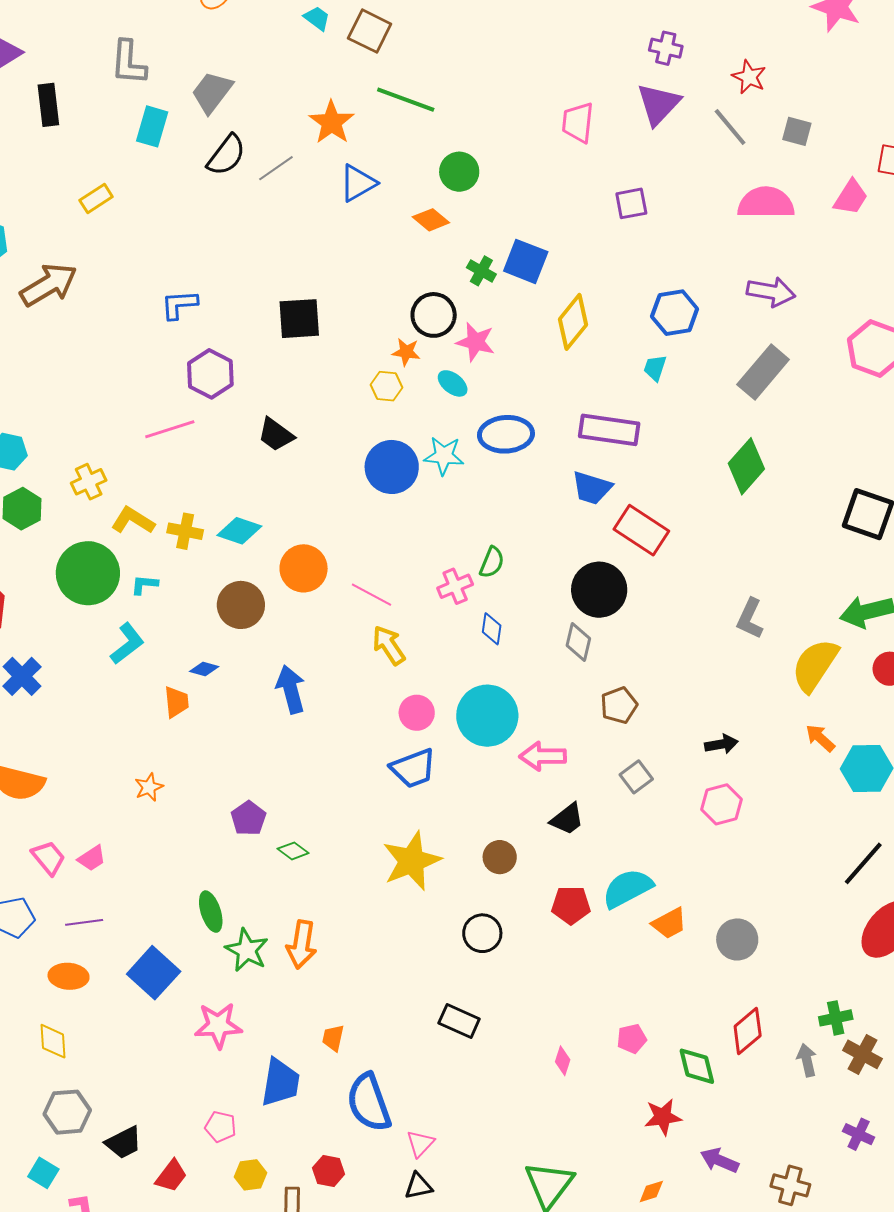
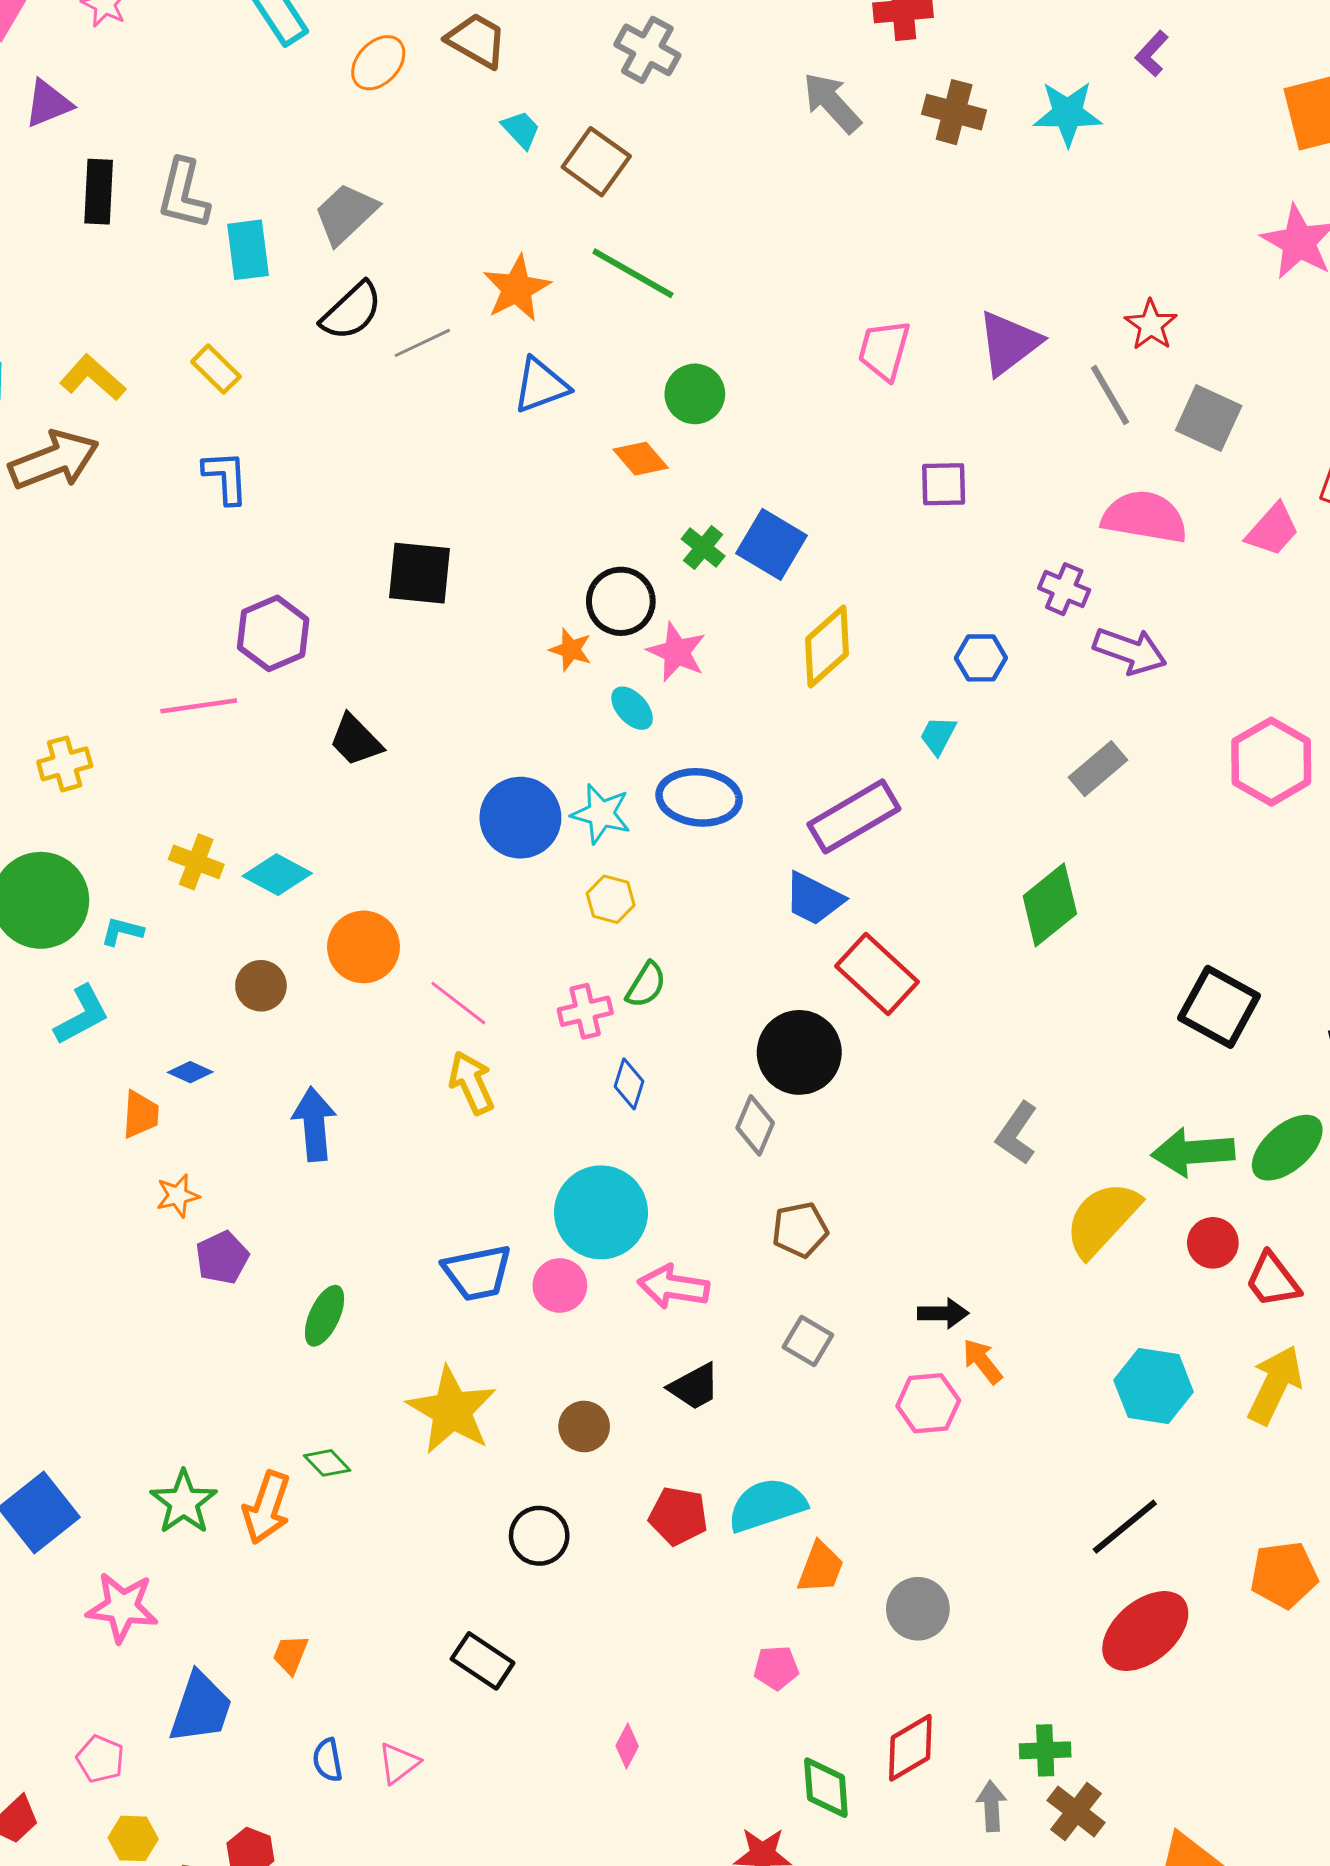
purple cross: (666, 48) -> (1064, 589), moved
gray L-shape: (128, 63) -> (183, 194), moved
cyan rectangle: (152, 126) -> (248, 250), turned -33
gray square: (797, 131) -> (1209, 418), size x1.4
yellow rectangle: (96, 198) -> (216, 369), moved, turned 68
blue L-shape: (179, 305) -> (226, 477), moved, turned 81
blue hexagon: (675, 313) -> (981, 658), size x0.7
gray rectangle: (763, 372) -> (1098, 769), size x0.7
yellow hexagon: (387, 386) -> (611, 899), moved
purple rectangle: (609, 430) -> (854, 816), turned -48
yellow L-shape: (133, 520) -> (93, 378), moved
brown circle: (241, 605) -> (261, 986), size x0.7
pink circle: (417, 713) -> (560, 1285), moved
orange arrow: (820, 738) -> (982, 1361), moved
gray square: (636, 777) -> (808, 1341), turned -32
orange star: (149, 787) -> (178, 1196), moved
purple pentagon: (248, 818) -> (222, 1258), moved
green diamond: (293, 851) -> (327, 1463), moved
yellow star: (412, 861) -> (452, 1410), turned -30
green ellipse: (211, 912) -> (325, 1316), moved, turned 33
orange trapezoid: (669, 923) -> (821, 1568), turned -51
pink pentagon: (632, 1039) -> (776, 1668), moved
blue semicircle: (369, 1103) -> (328, 1760), size x0.5
pink triangle: (420, 1144) -> (399, 1763), moved

